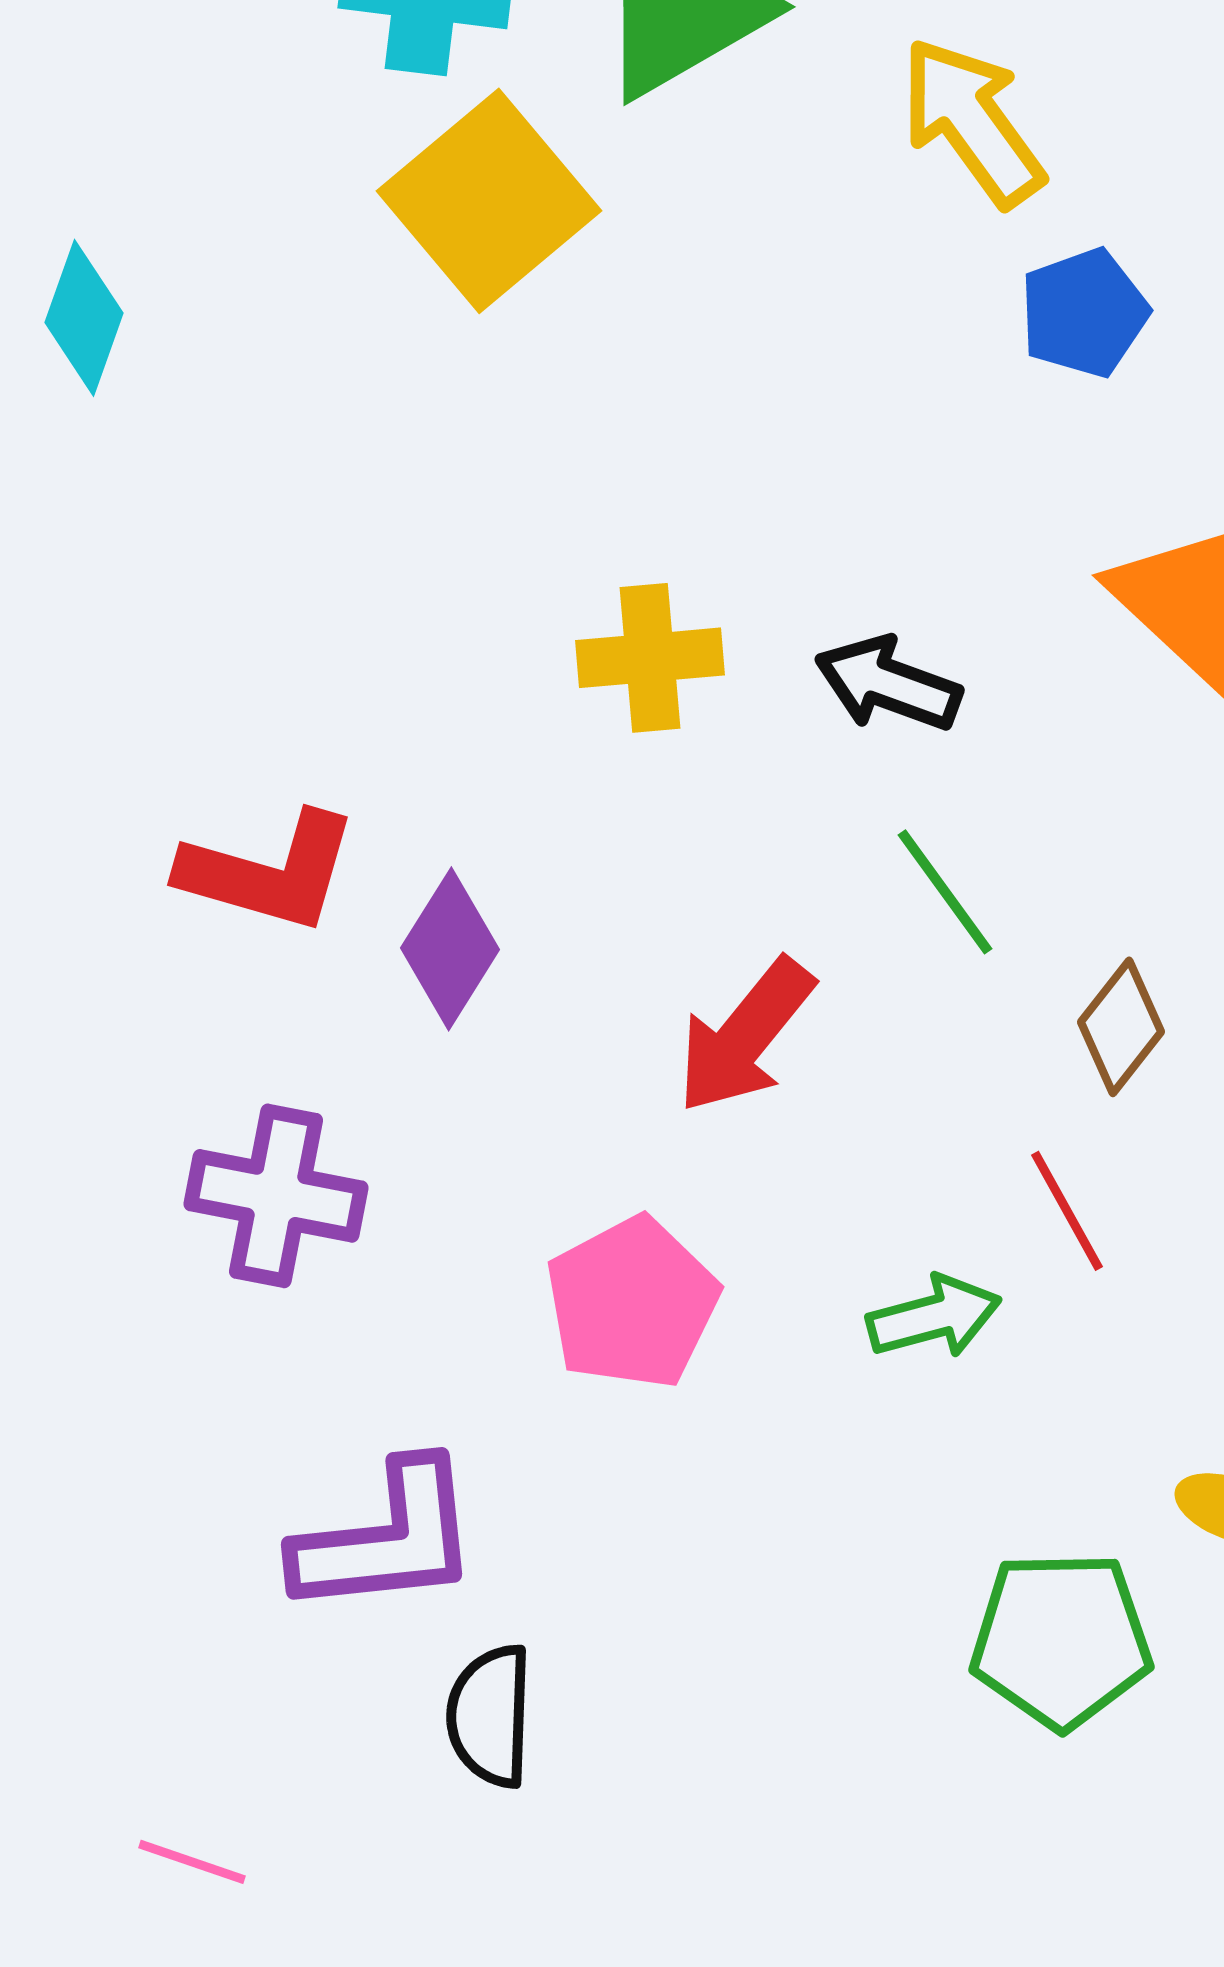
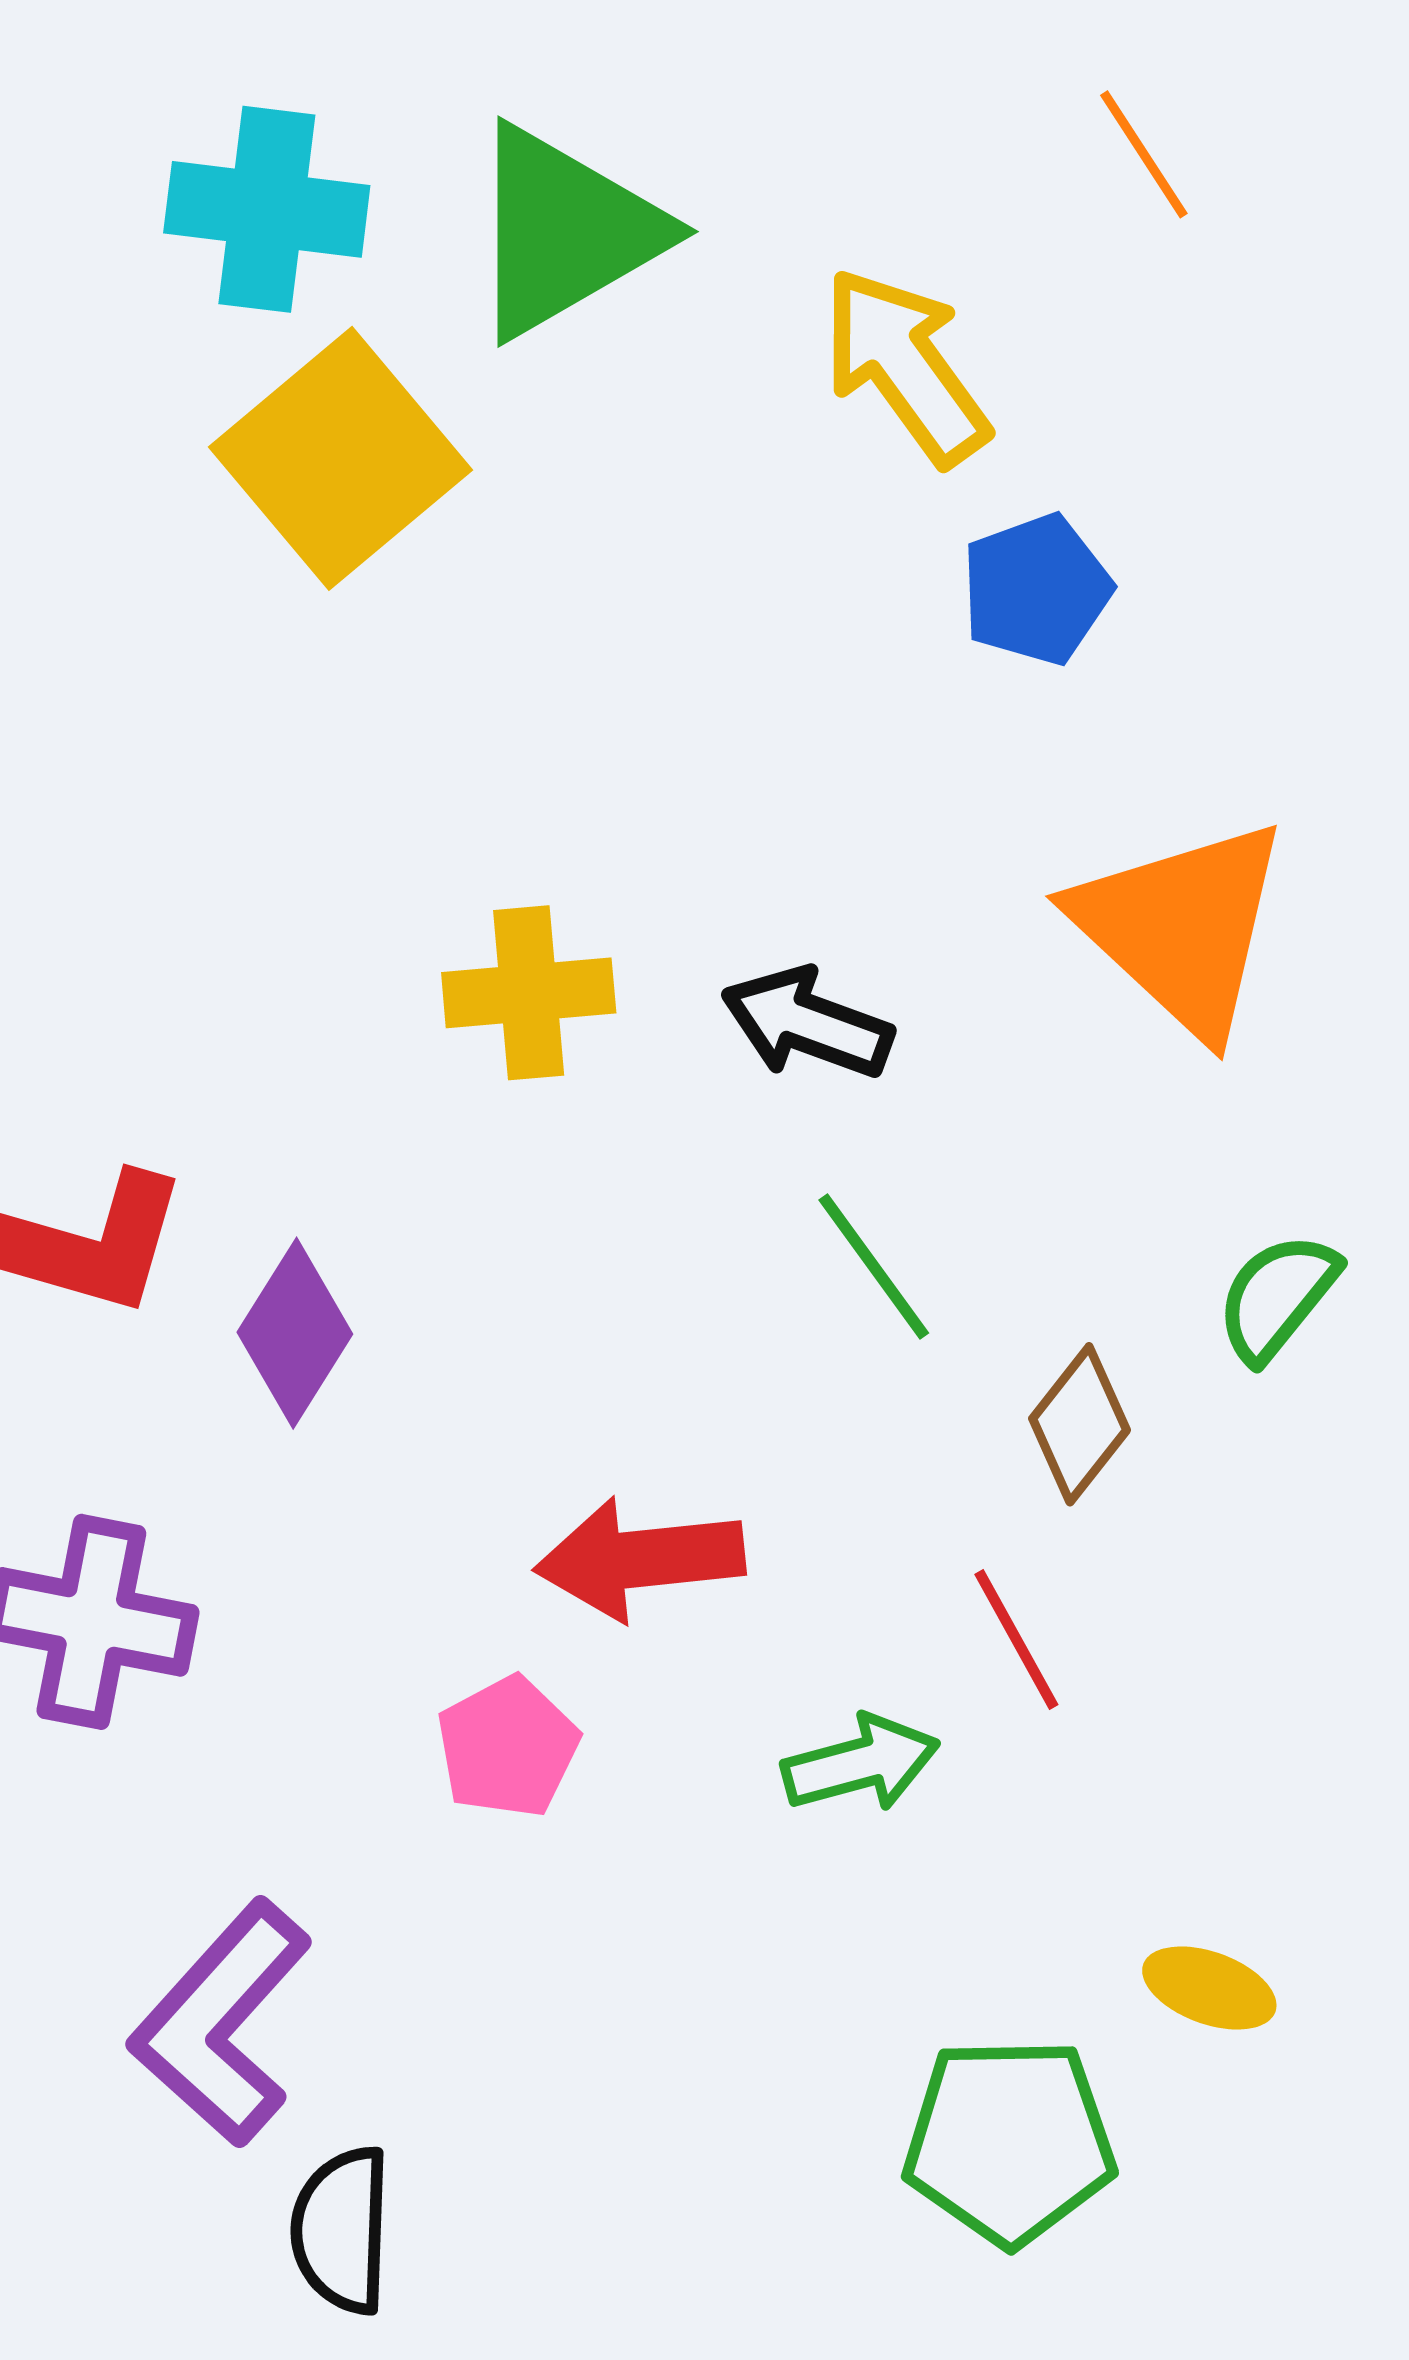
red arrow: (745, 1036) -> (640, 1559), moved, turned 45
pink pentagon: (632, 1303) -> (508, 1747), size x0.7
purple L-shape: (387, 1539) -> (221, 2023), turned 138

